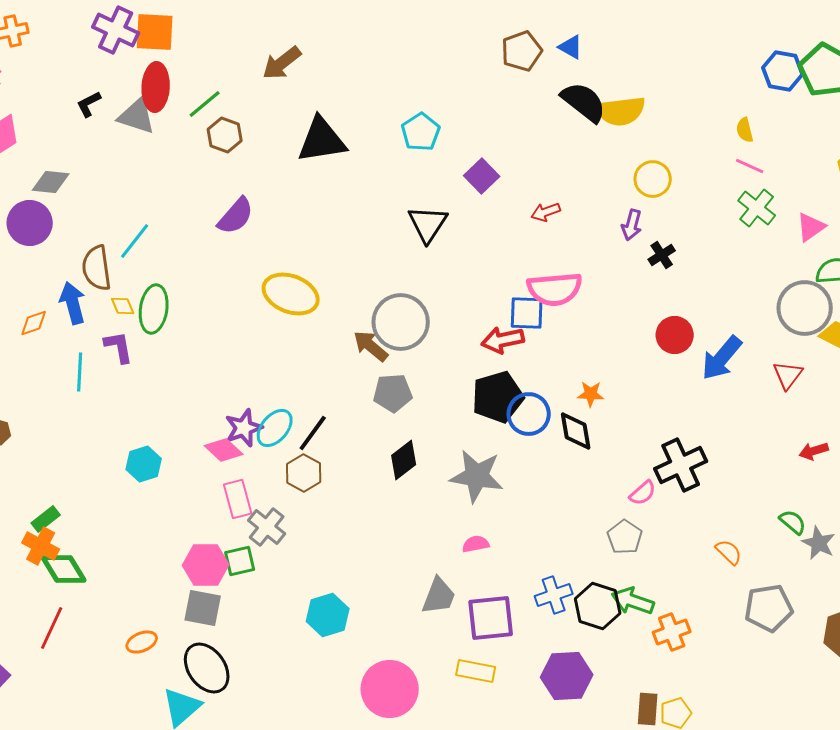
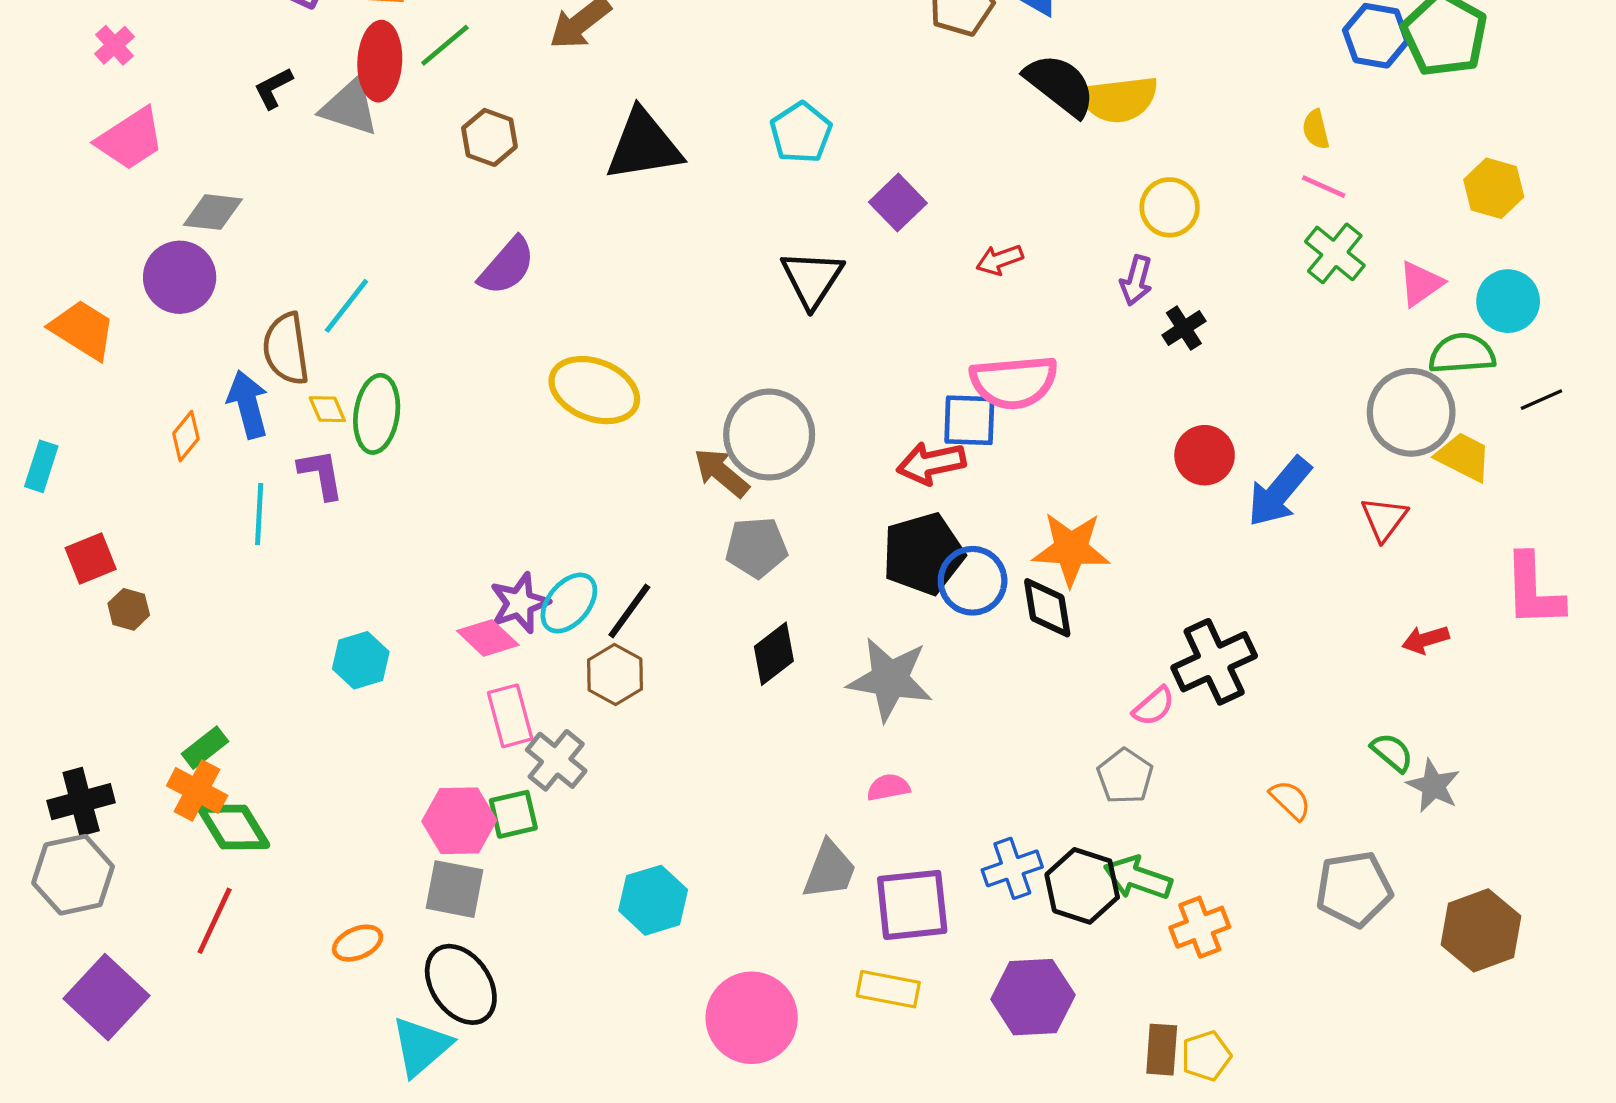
green line: (205, 104) -> (445, 45), moved
orange diamond: (34, 323) -> (186, 436), turned -32
orange star: (591, 394) -> (1071, 549), size x1.8

